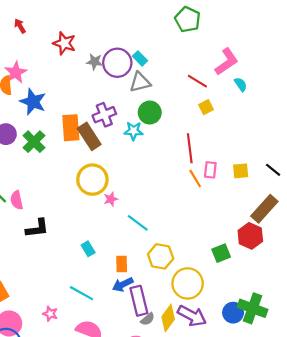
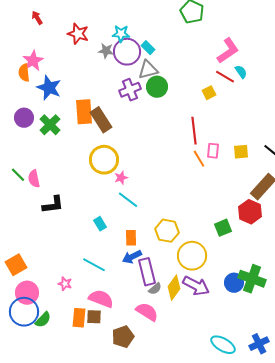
red line: (197, 81) -> (225, 77), moved
green circle: (150, 113) -> (157, 87), moved
purple cross: (104, 115) -> (130, 90), moved
cyan star: (134, 131) -> (121, 34), moved
cyan line: (138, 223) -> (128, 200), moved

